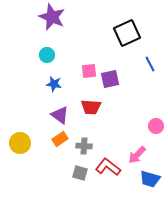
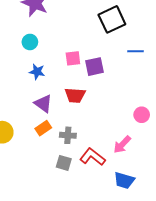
blue line: (150, 64) -> (135, 51), turned -63
blue trapezoid: (150, 179) -> (124, 180), moved

